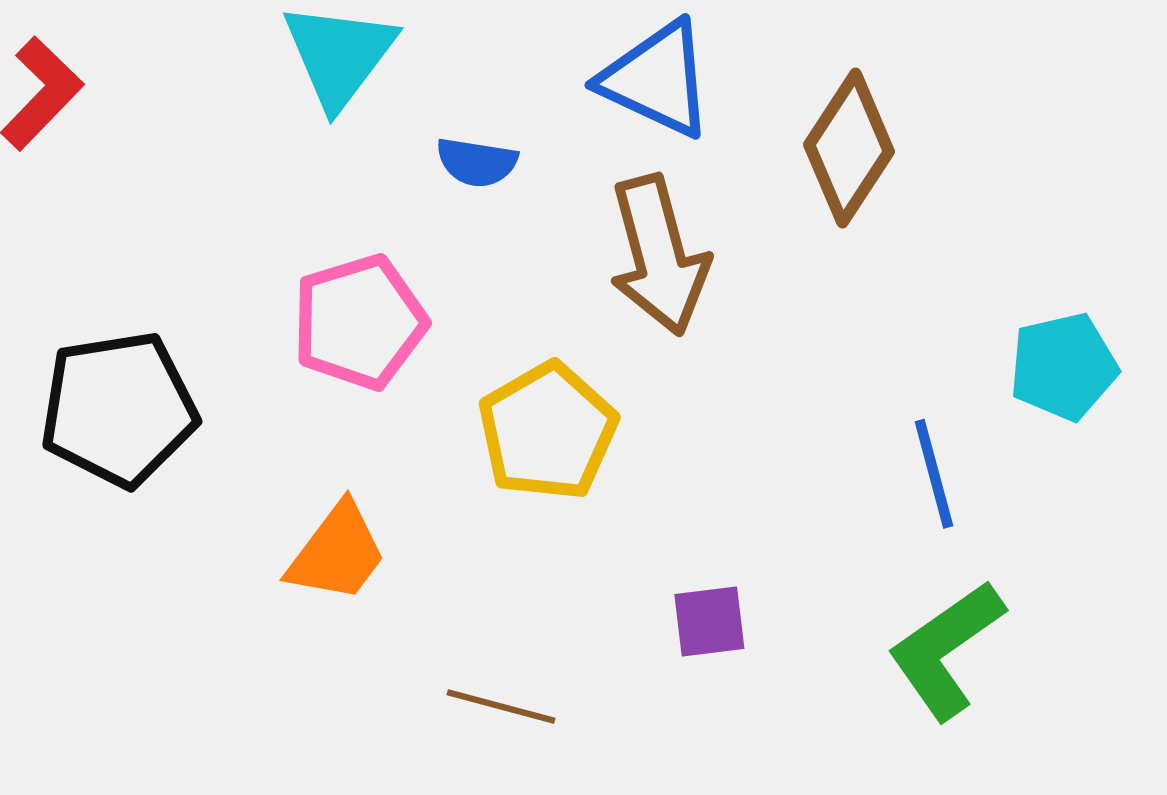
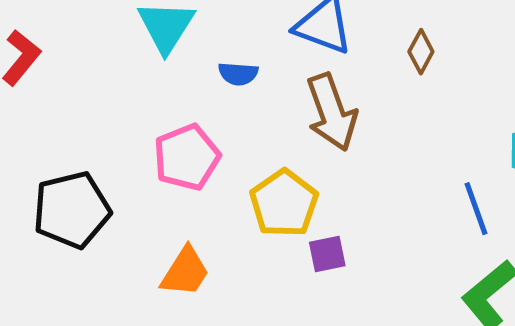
brown diamond: (849, 148) -> (421, 52), size x0.6
purple square: (709, 621) -> (327, 254), moved

